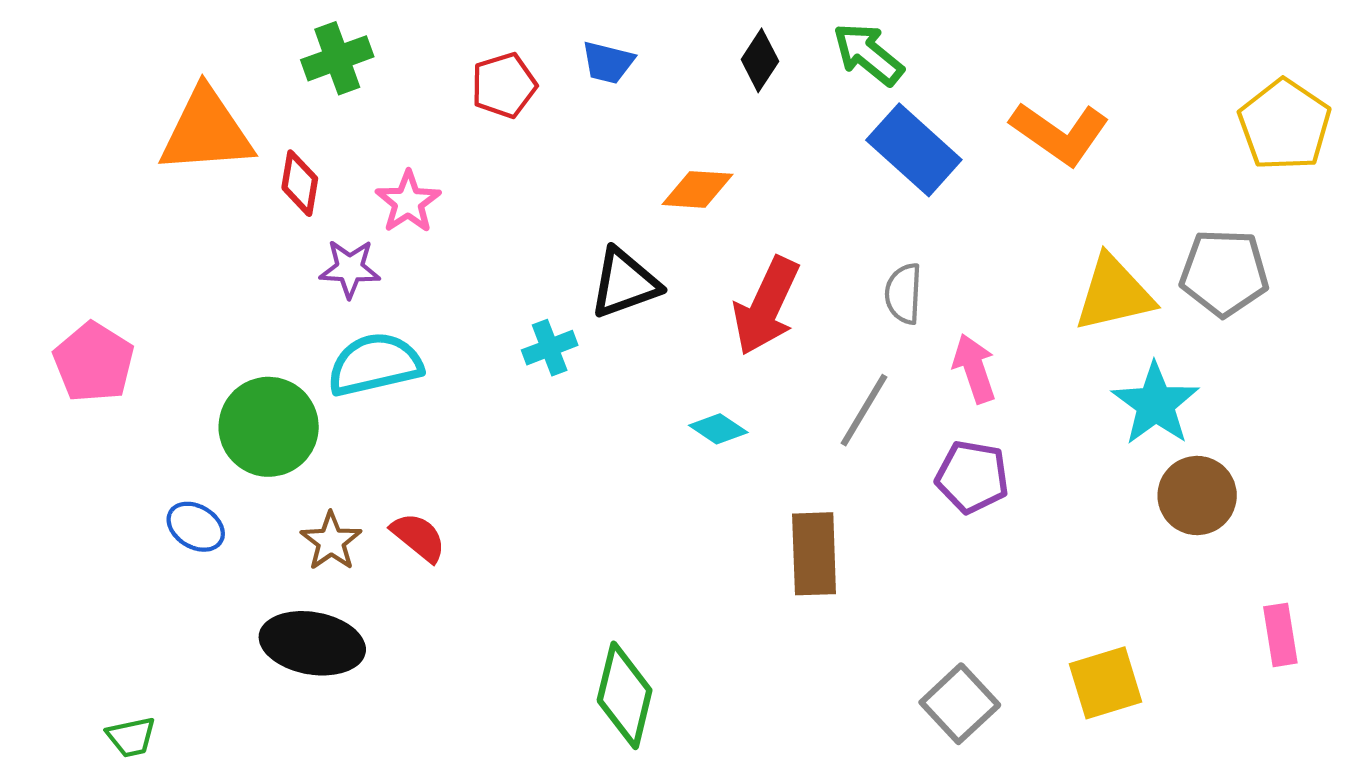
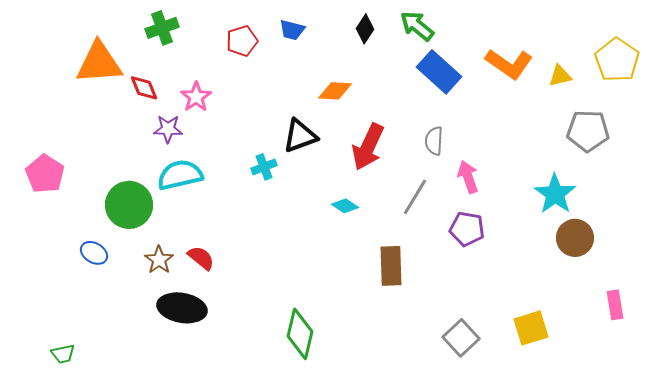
red diamond: (300, 183) -> (144, 88), turned -32
yellow triangle: (1114, 294) -> (560, 76), moved, size x0.6
black ellipse: (312, 643) -> (182, 308), moved

